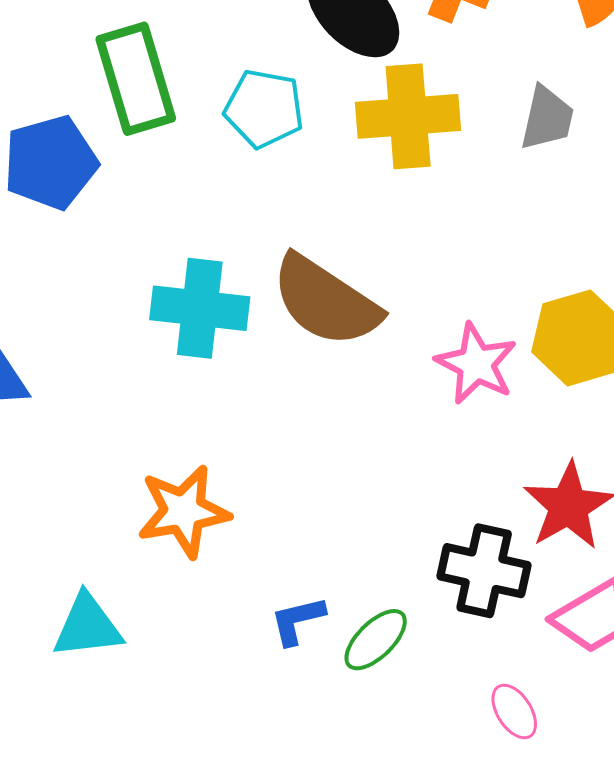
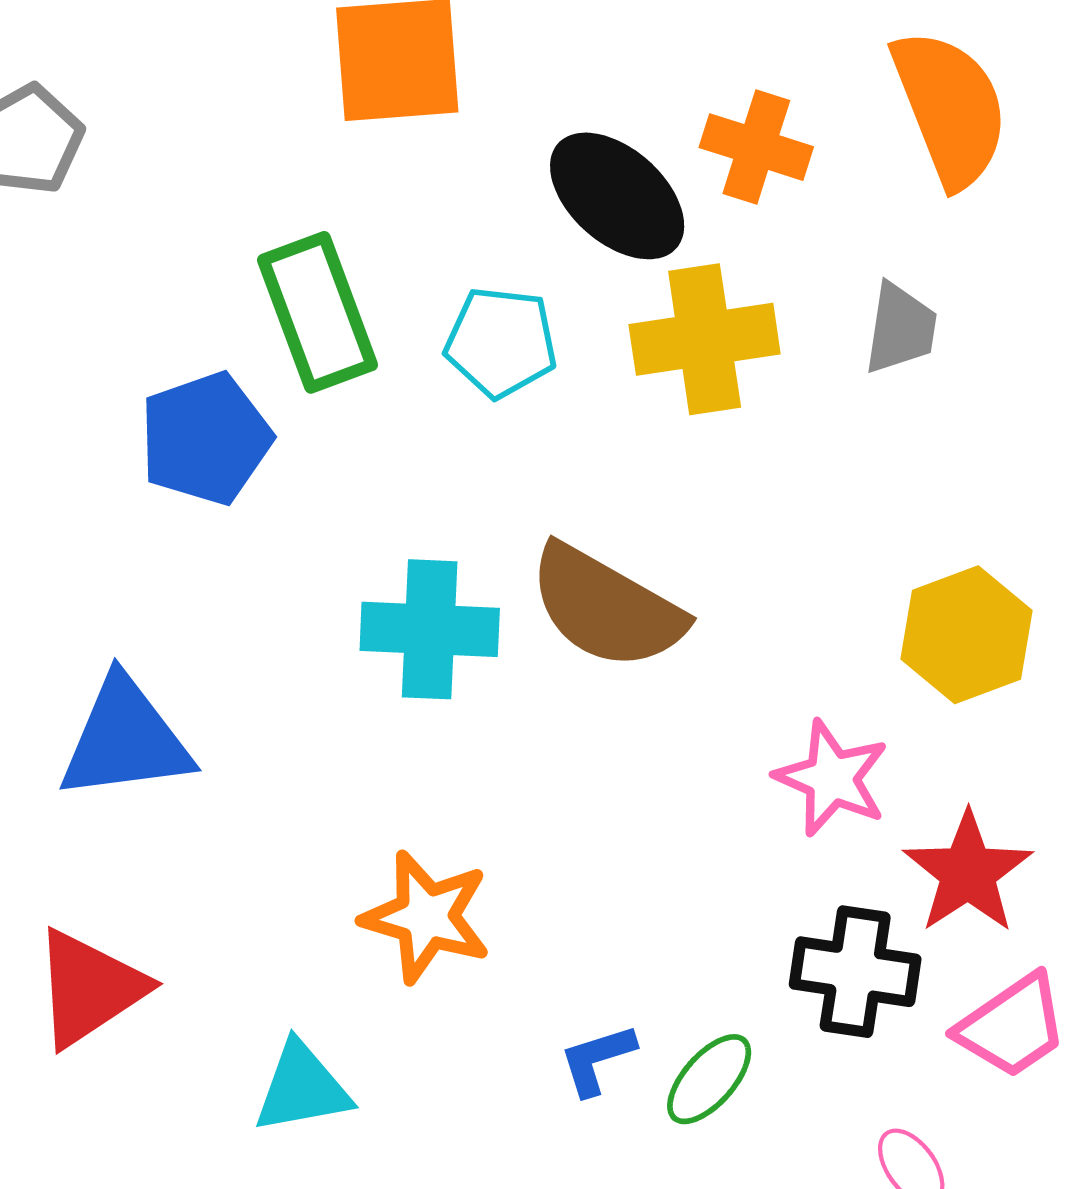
pink star: (476, 364) -> (832, 778), moved
orange star: (183, 511) -> (426, 917), turned 30

